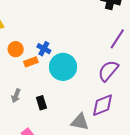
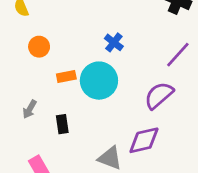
blue cross: (44, 49) -> (114, 42), moved
orange rectangle: (31, 62) -> (66, 77), moved

